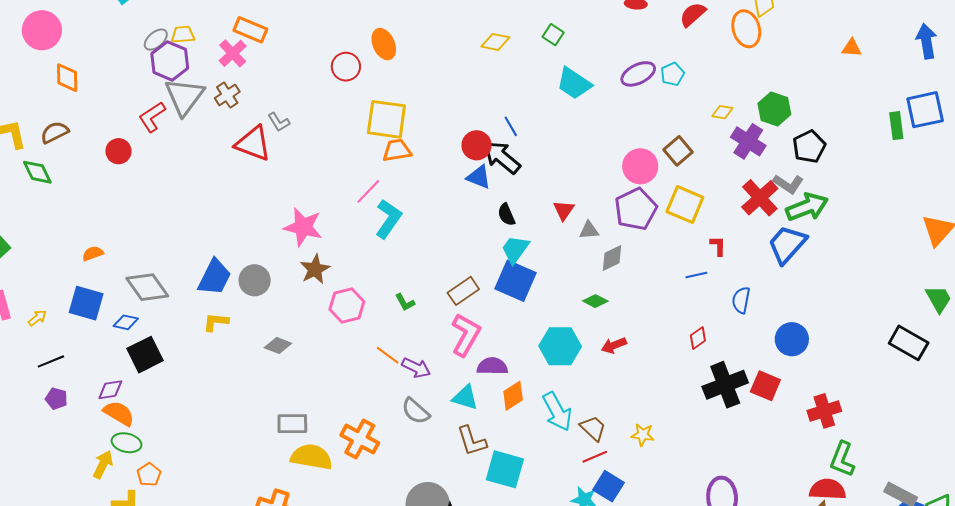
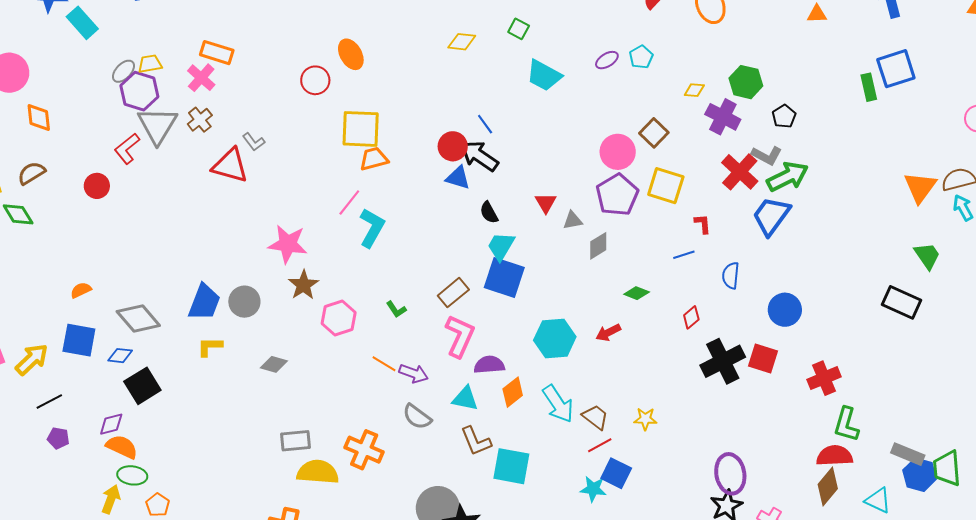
purple ellipse: (638, 74) -> (607, 60), size x0.7
black pentagon: (809, 147) -> (784, 116), size x0.7
green diamond: (595, 301) -> (637, 293), moved
yellow arrow: (37, 318) -> (32, 359), size x1.8

